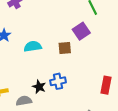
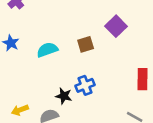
purple square: (81, 31) -> (116, 26), moved

